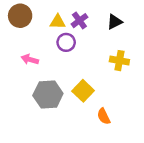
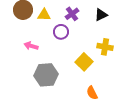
yellow triangle: (58, 22) -> (44, 15), moved
yellow square: (83, 91) -> (84, 62), moved

